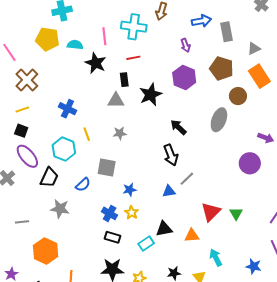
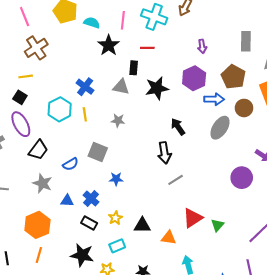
blue arrow: (201, 21) -> (214, 99), moved
blue cross: (67, 109) -> (85, 87), moved
cyan hexagon: (64, 149) -> (60, 109), moved
blue triangle: (169, 191) -> (67, 201), moved
yellow star: (132, 213) -> (115, 218), moved
cyan rectangle: (146, 243) -> (117, 246), moved
orange hexagon: (46, 251) -> (37, 225), moved

